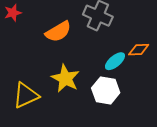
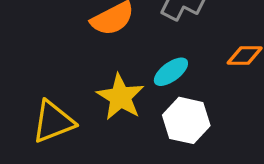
cyan ellipse: (115, 61) -> (171, 72), moved

